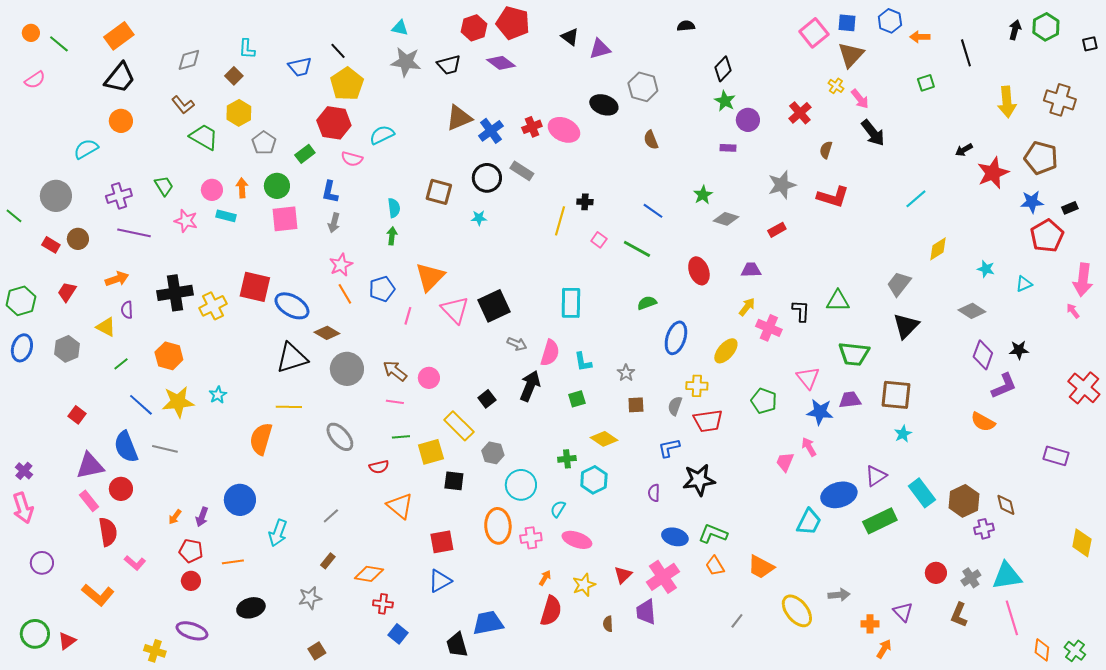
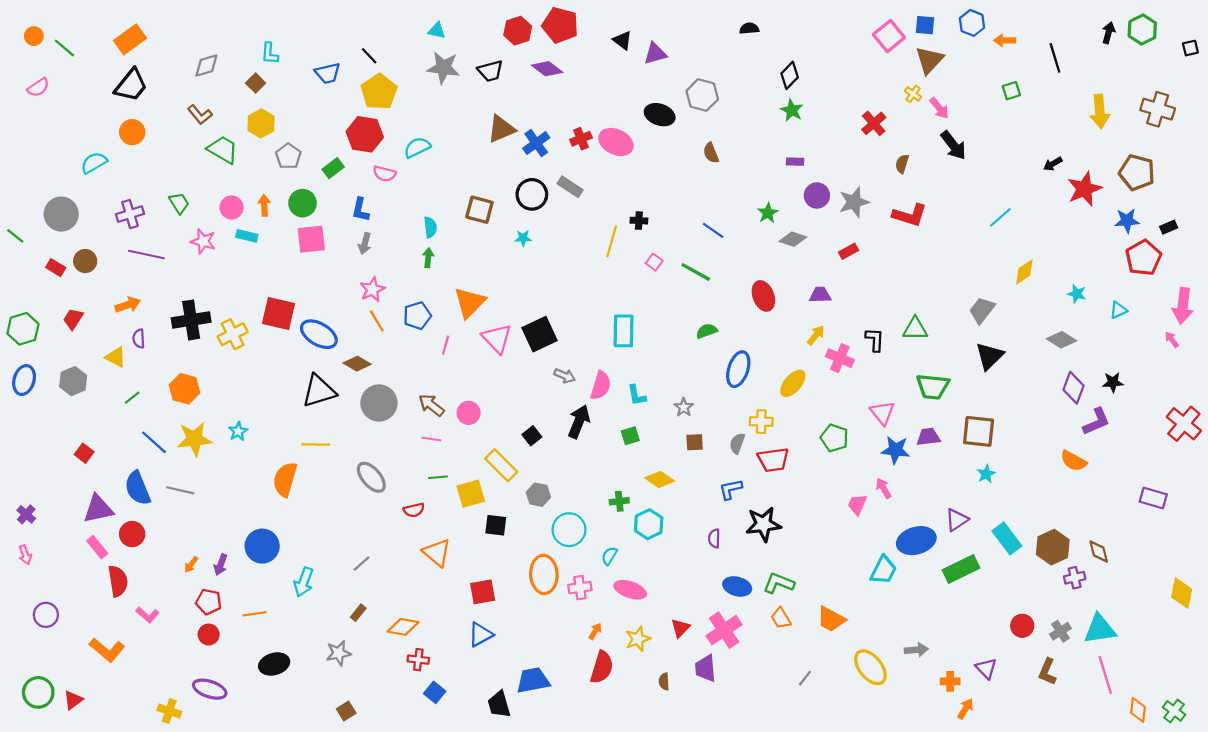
purple circle: (748, 120) -> (817, 195), moved
pink arrow: (23, 508) -> (25, 555), size x0.6

